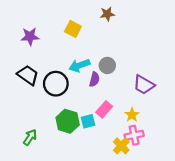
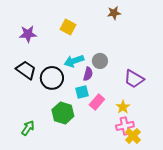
brown star: (107, 14) -> (114, 13), moved
cyan square: (88, 121) -> (82, 92), moved
yellow cross: (121, 146) -> (133, 136), moved

